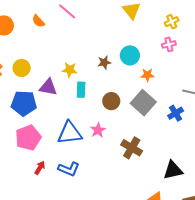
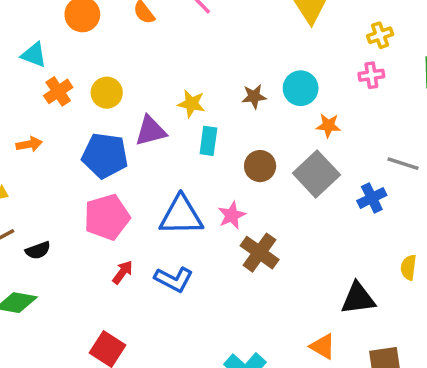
purple triangle: (48, 87) -> (151, 131), turned -30
brown cross: (132, 148) -> (260, 253), moved

